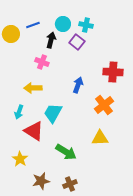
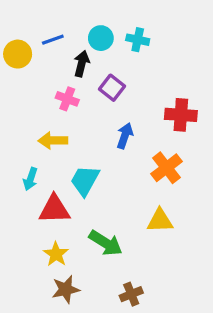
purple square: (77, 42) -> (112, 88), moved
red triangle: (34, 131) -> (54, 209), turned -35
yellow star: (20, 159) -> (56, 254), moved
brown cross: (70, 184) -> (131, 294), moved

